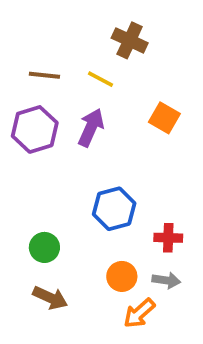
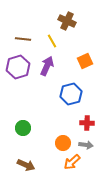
yellow line: (101, 79) -> (52, 41), turned 32
orange square: (164, 118) -> (85, 61), turned 35
blue hexagon: (114, 209) -> (71, 94), moved
brown arrow: (50, 298) -> (26, 165), moved

